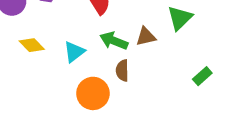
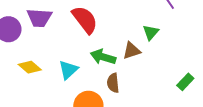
green triangle: (180, 18) -> (151, 32), moved, size x0.7

